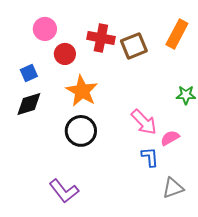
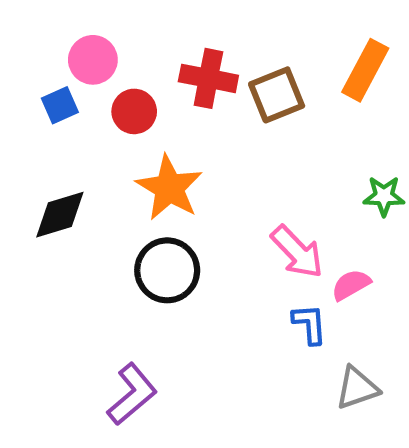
blue square: (29, 73) -> (60, 105), moved
purple L-shape: (64, 191) -> (132, 394), turned -92

